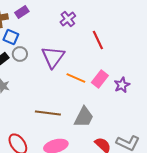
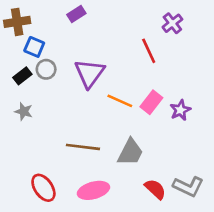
purple rectangle: (22, 12) -> (76, 14), moved
purple cross: (68, 19) -> (172, 23), moved

